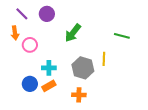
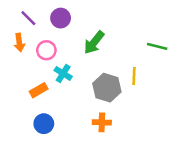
pink circle: (30, 45) -> (46, 50), moved
cyan cross: (49, 68) -> (63, 73), moved, turned 32
blue circle: (30, 84) -> (44, 124), moved
orange rectangle: (49, 86) -> (39, 90), moved

